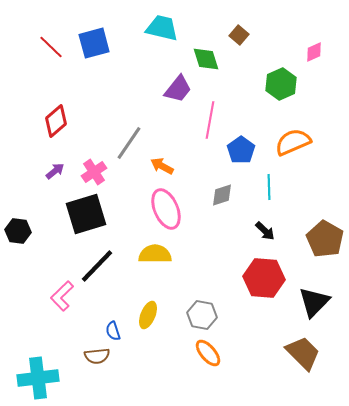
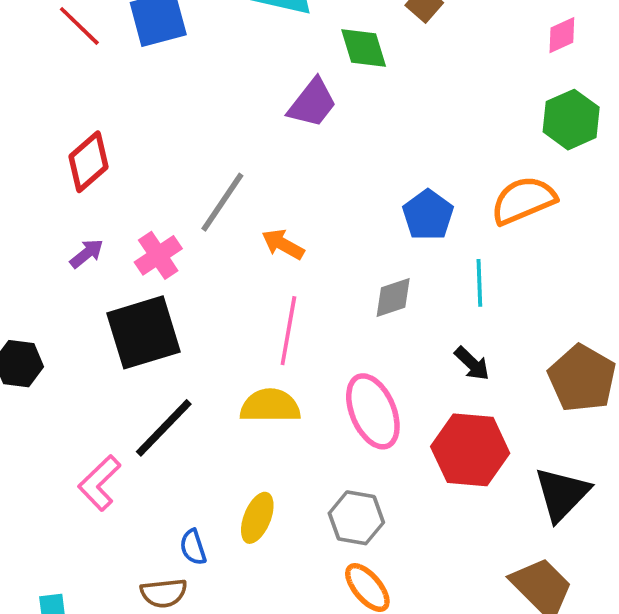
green hexagon: (281, 84) -> (571, 120), moved
pink line: (210, 120) -> (288, 331), moved
pink ellipse: (166, 209) -> (373, 411), moved

